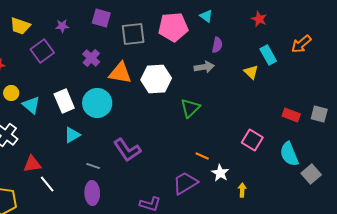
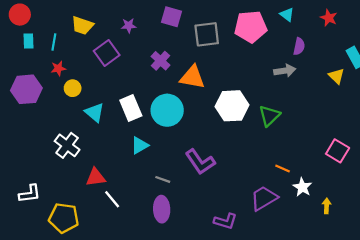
red star: (259, 19) -> (329, 18), moved
white hexagon: (156, 79) -> (232, 106), moved
yellow circle: (11, 93) -> (73, 88), moved

